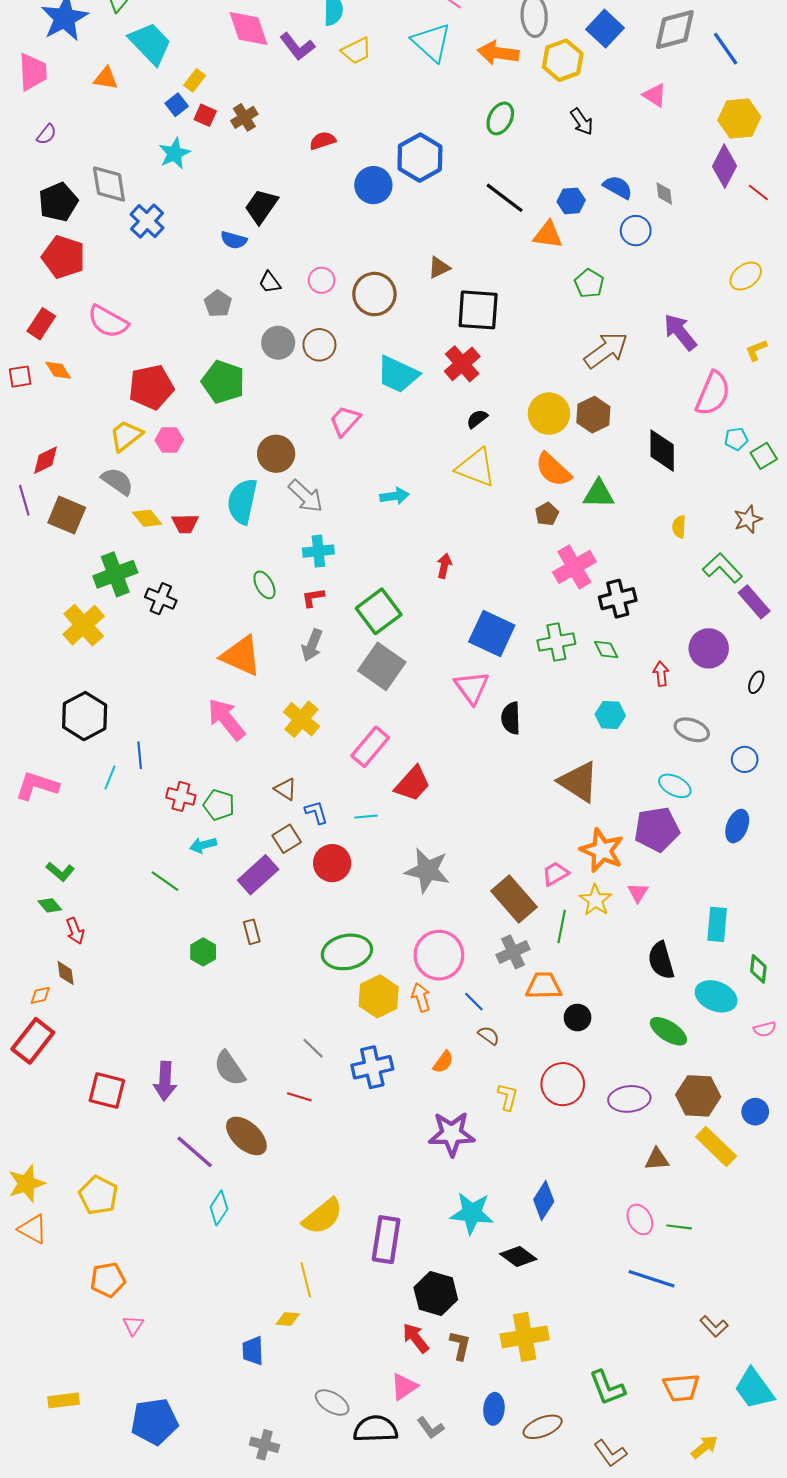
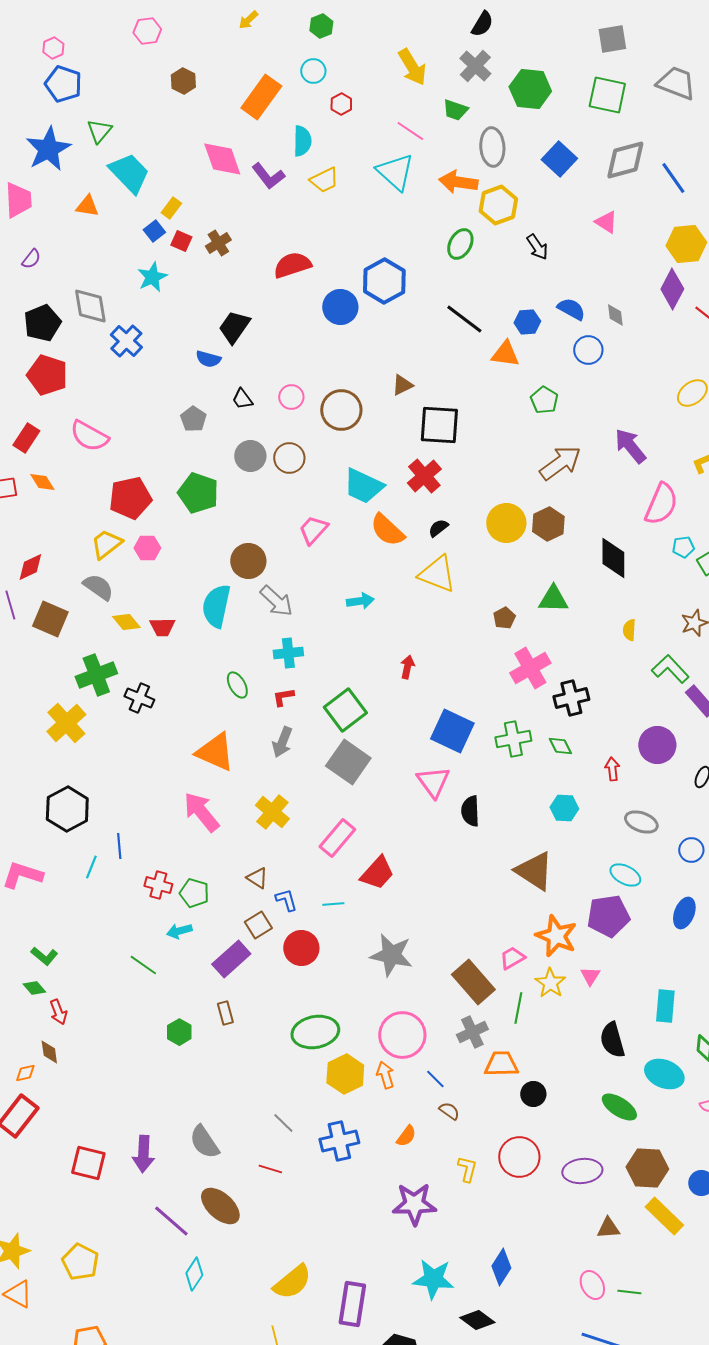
yellow hexagon: (563, 60) -> (498, 205), moved
red semicircle: (323, 141) -> (292, 265), size x1.5
orange semicircle: (553, 470) -> (387, 530), moved

